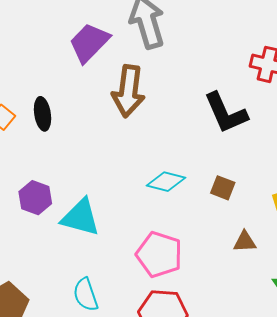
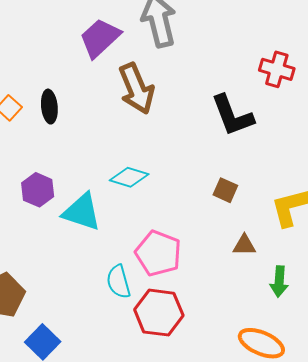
brown arrow: (128, 91) -> (136, 89), turned -33
cyan diamond: (166, 182) -> (129, 177), moved
cyan semicircle: (86, 295) -> (118, 282), moved

